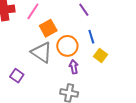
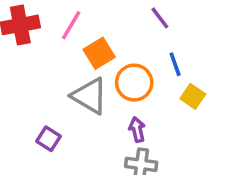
purple arrow: (74, 67) -> (137, 130), moved

